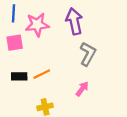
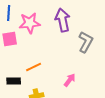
gray L-shape: (88, 54) -> (86, 42), moved
black rectangle: (19, 76) -> (14, 81), moved

